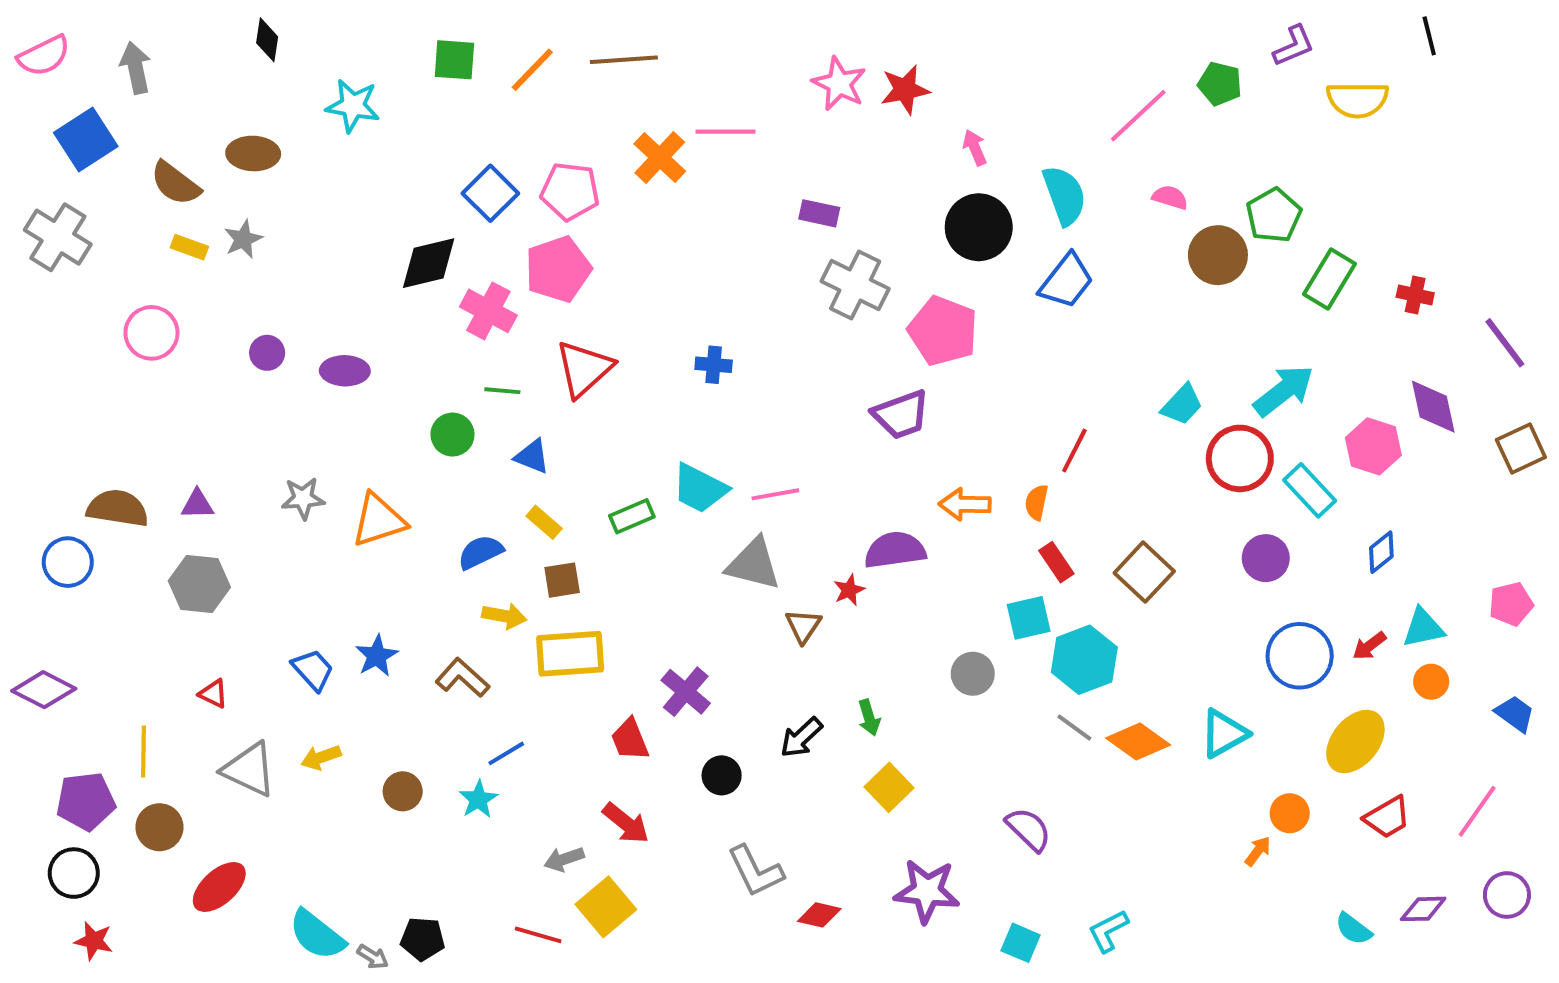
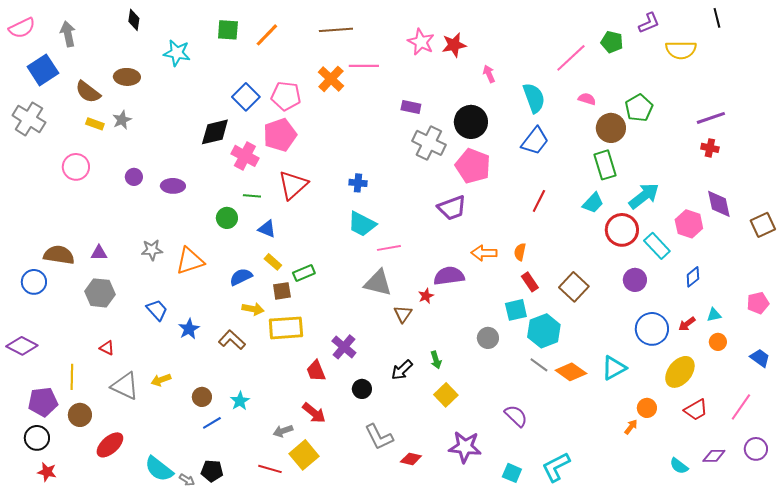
brown line: (624, 60) -> (336, 30), moved
black circle: (979, 227) -> (471, 122), moved
green rectangle: (1330, 279) -> (605, 165), moved, turned -48
purple line: (1505, 343) -> (711, 118), moved, turned -72
red line: (1074, 450) -> (539, 201), moved
cyan trapezoid: (700, 488) -> (362, 224), moved
green rectangle: (632, 516) -> (304, 273), moved
cyan triangle: (1423, 628) -> (714, 315), size x0.7
blue trapezoid: (313, 670) -> (157, 310), moved
blue line: (506, 753) -> (212, 423), moved
cyan L-shape: (1108, 931) -> (556, 467), size x1.4

